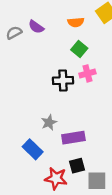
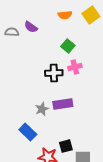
orange semicircle: (76, 22) -> (65, 15), moved
gray semicircle: (14, 33) -> (12, 32), turned 32
purple rectangle: (73, 138) -> (63, 104), moved

